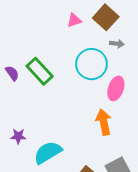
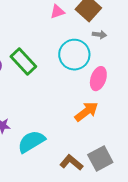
orange arrow: (104, 122) -> (86, 112), turned 65

